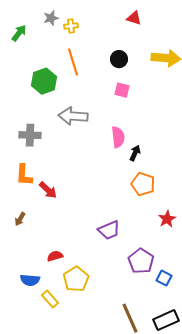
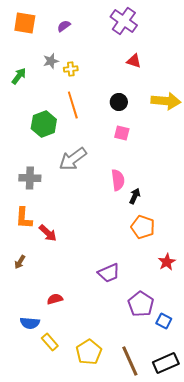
gray arrow: (73, 116) -> (73, 159), turned -40
yellow pentagon: (76, 279) -> (89, 352), moved

